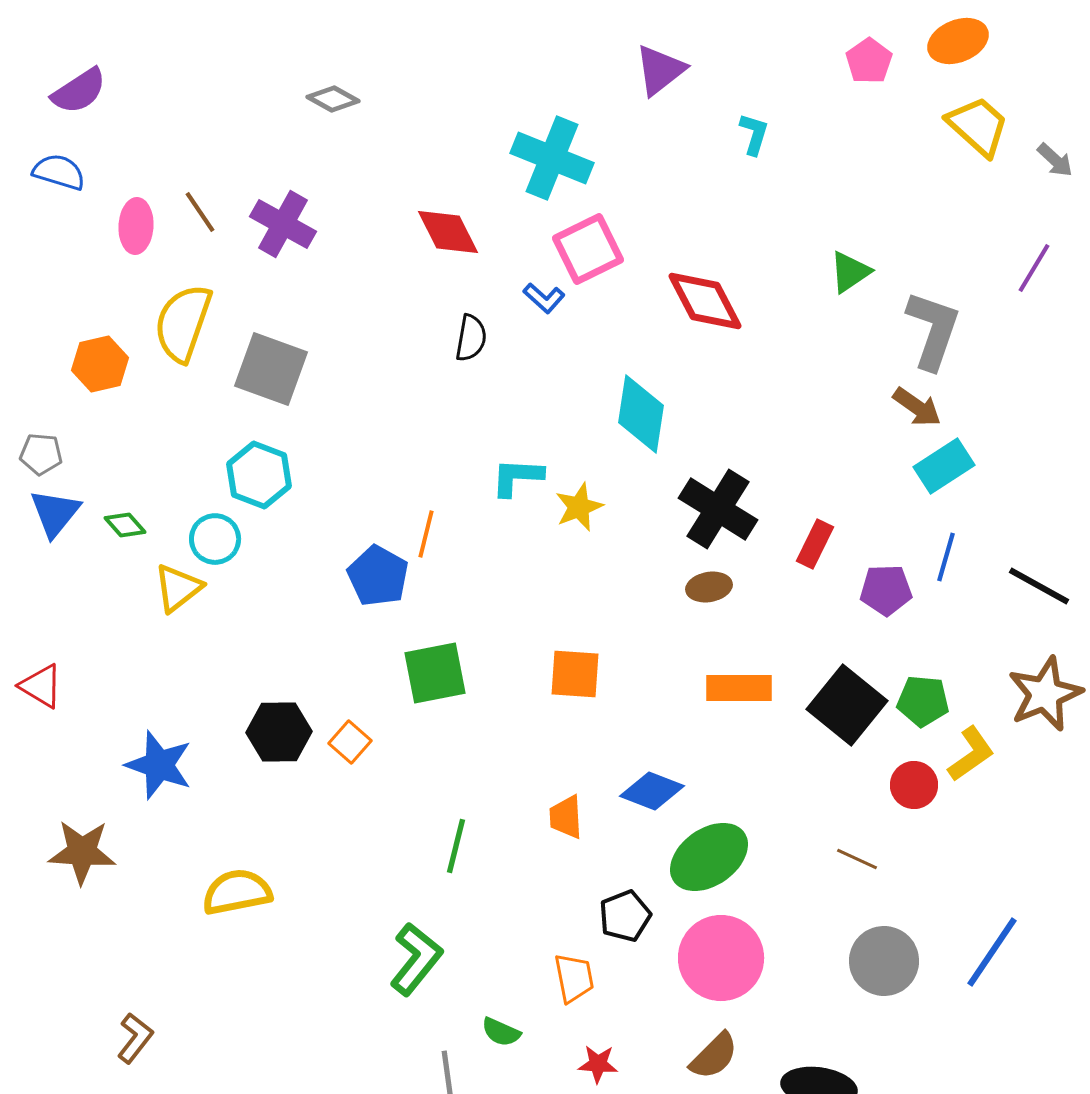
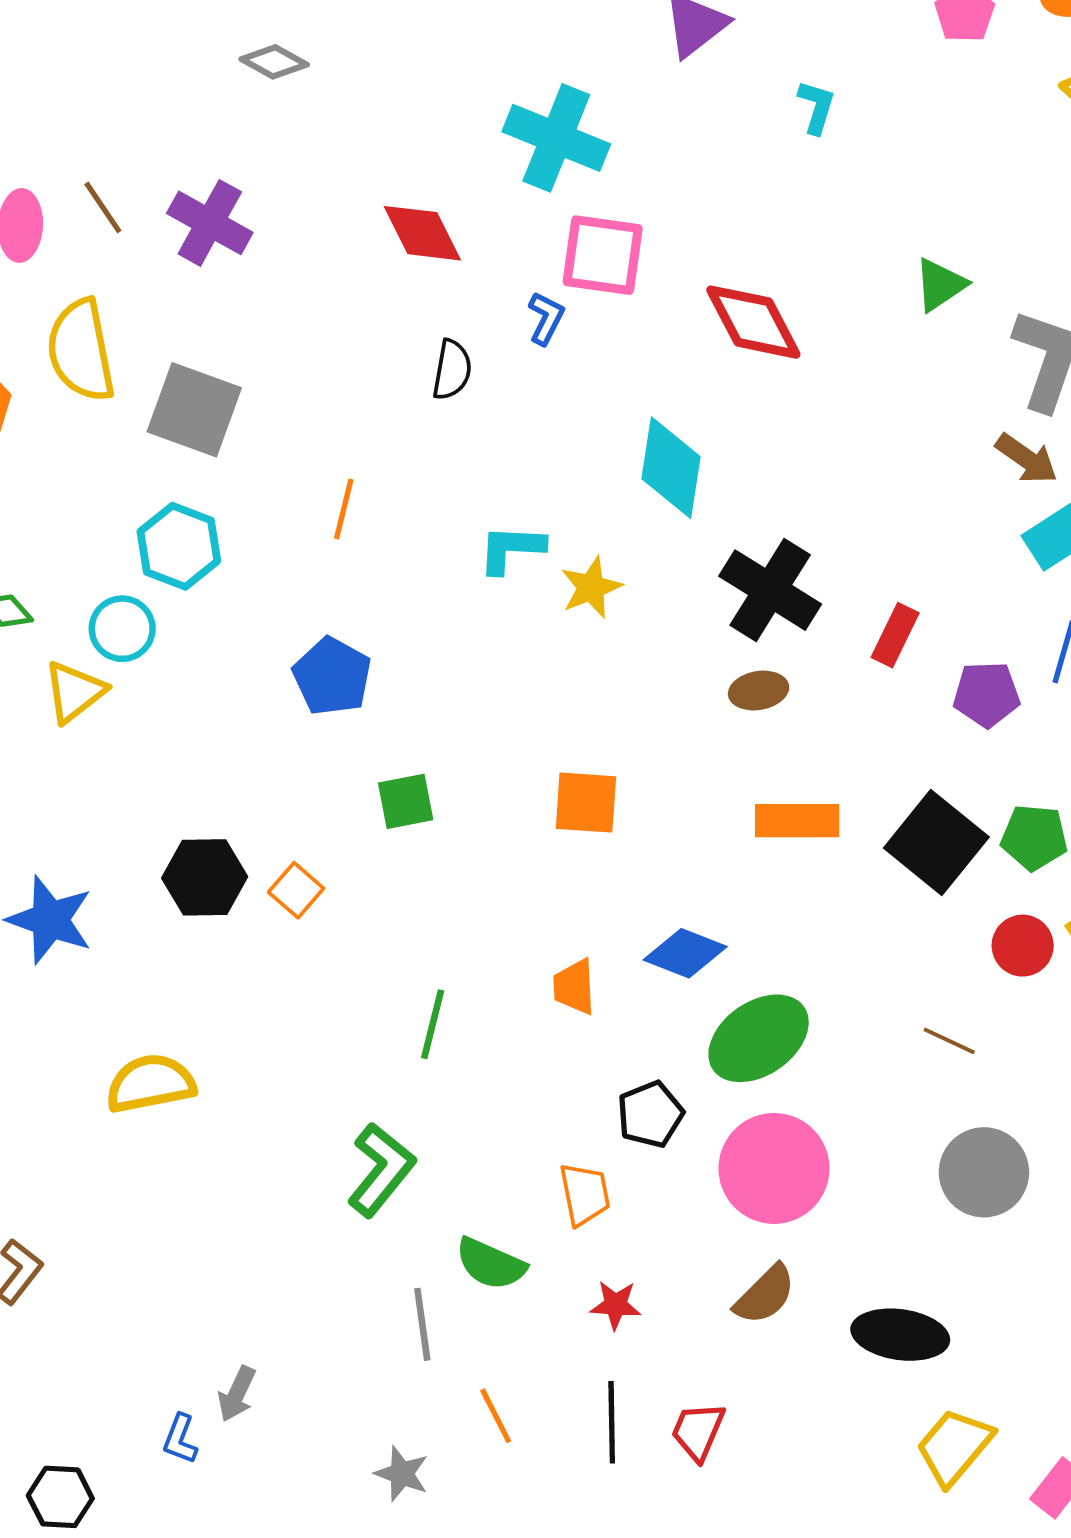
pink square: (588, 249) -> (603, 255), turned 34
blue L-shape: (544, 298) -> (546, 318), turned -105
yellow semicircle: (183, 323) -> (81, 350), turned -30
orange line: (426, 534) -> (344, 509), moved
green square: (435, 673) -> (406, 801), size x0.7
green semicircle: (501, 1032) -> (491, 1264), size x1.4

